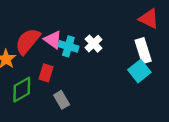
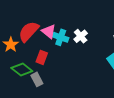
green diamond: (22, 90) -> (22, 70), turned 65
gray rectangle: (62, 100) -> (37, 79), moved

